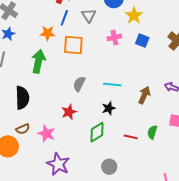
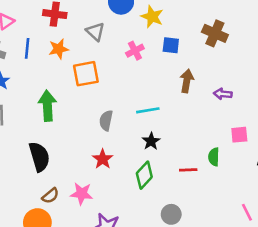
blue line: (64, 18) -> (27, 48), moved
orange star: (48, 33) -> (59, 49), moved
brown arrow: (144, 95) -> (187, 81), moved

